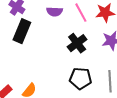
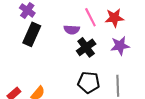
purple semicircle: (55, 12) -> (72, 30), moved

